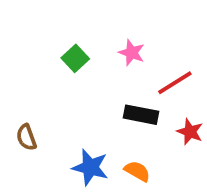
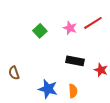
red line: (175, 83) -> (93, 23), moved
orange semicircle: (137, 171) -> (73, 91), turned 56

